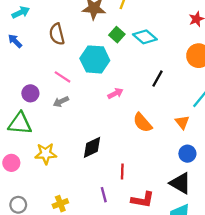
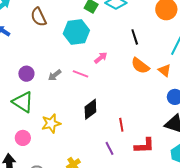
pink line: (63, 77) -> (81, 74), moved
black line: (157, 79) -> (135, 37), turned -35
green triangle: (20, 123) -> (23, 102), turned 40
orange semicircle: (142, 123) -> (140, 66), moved

